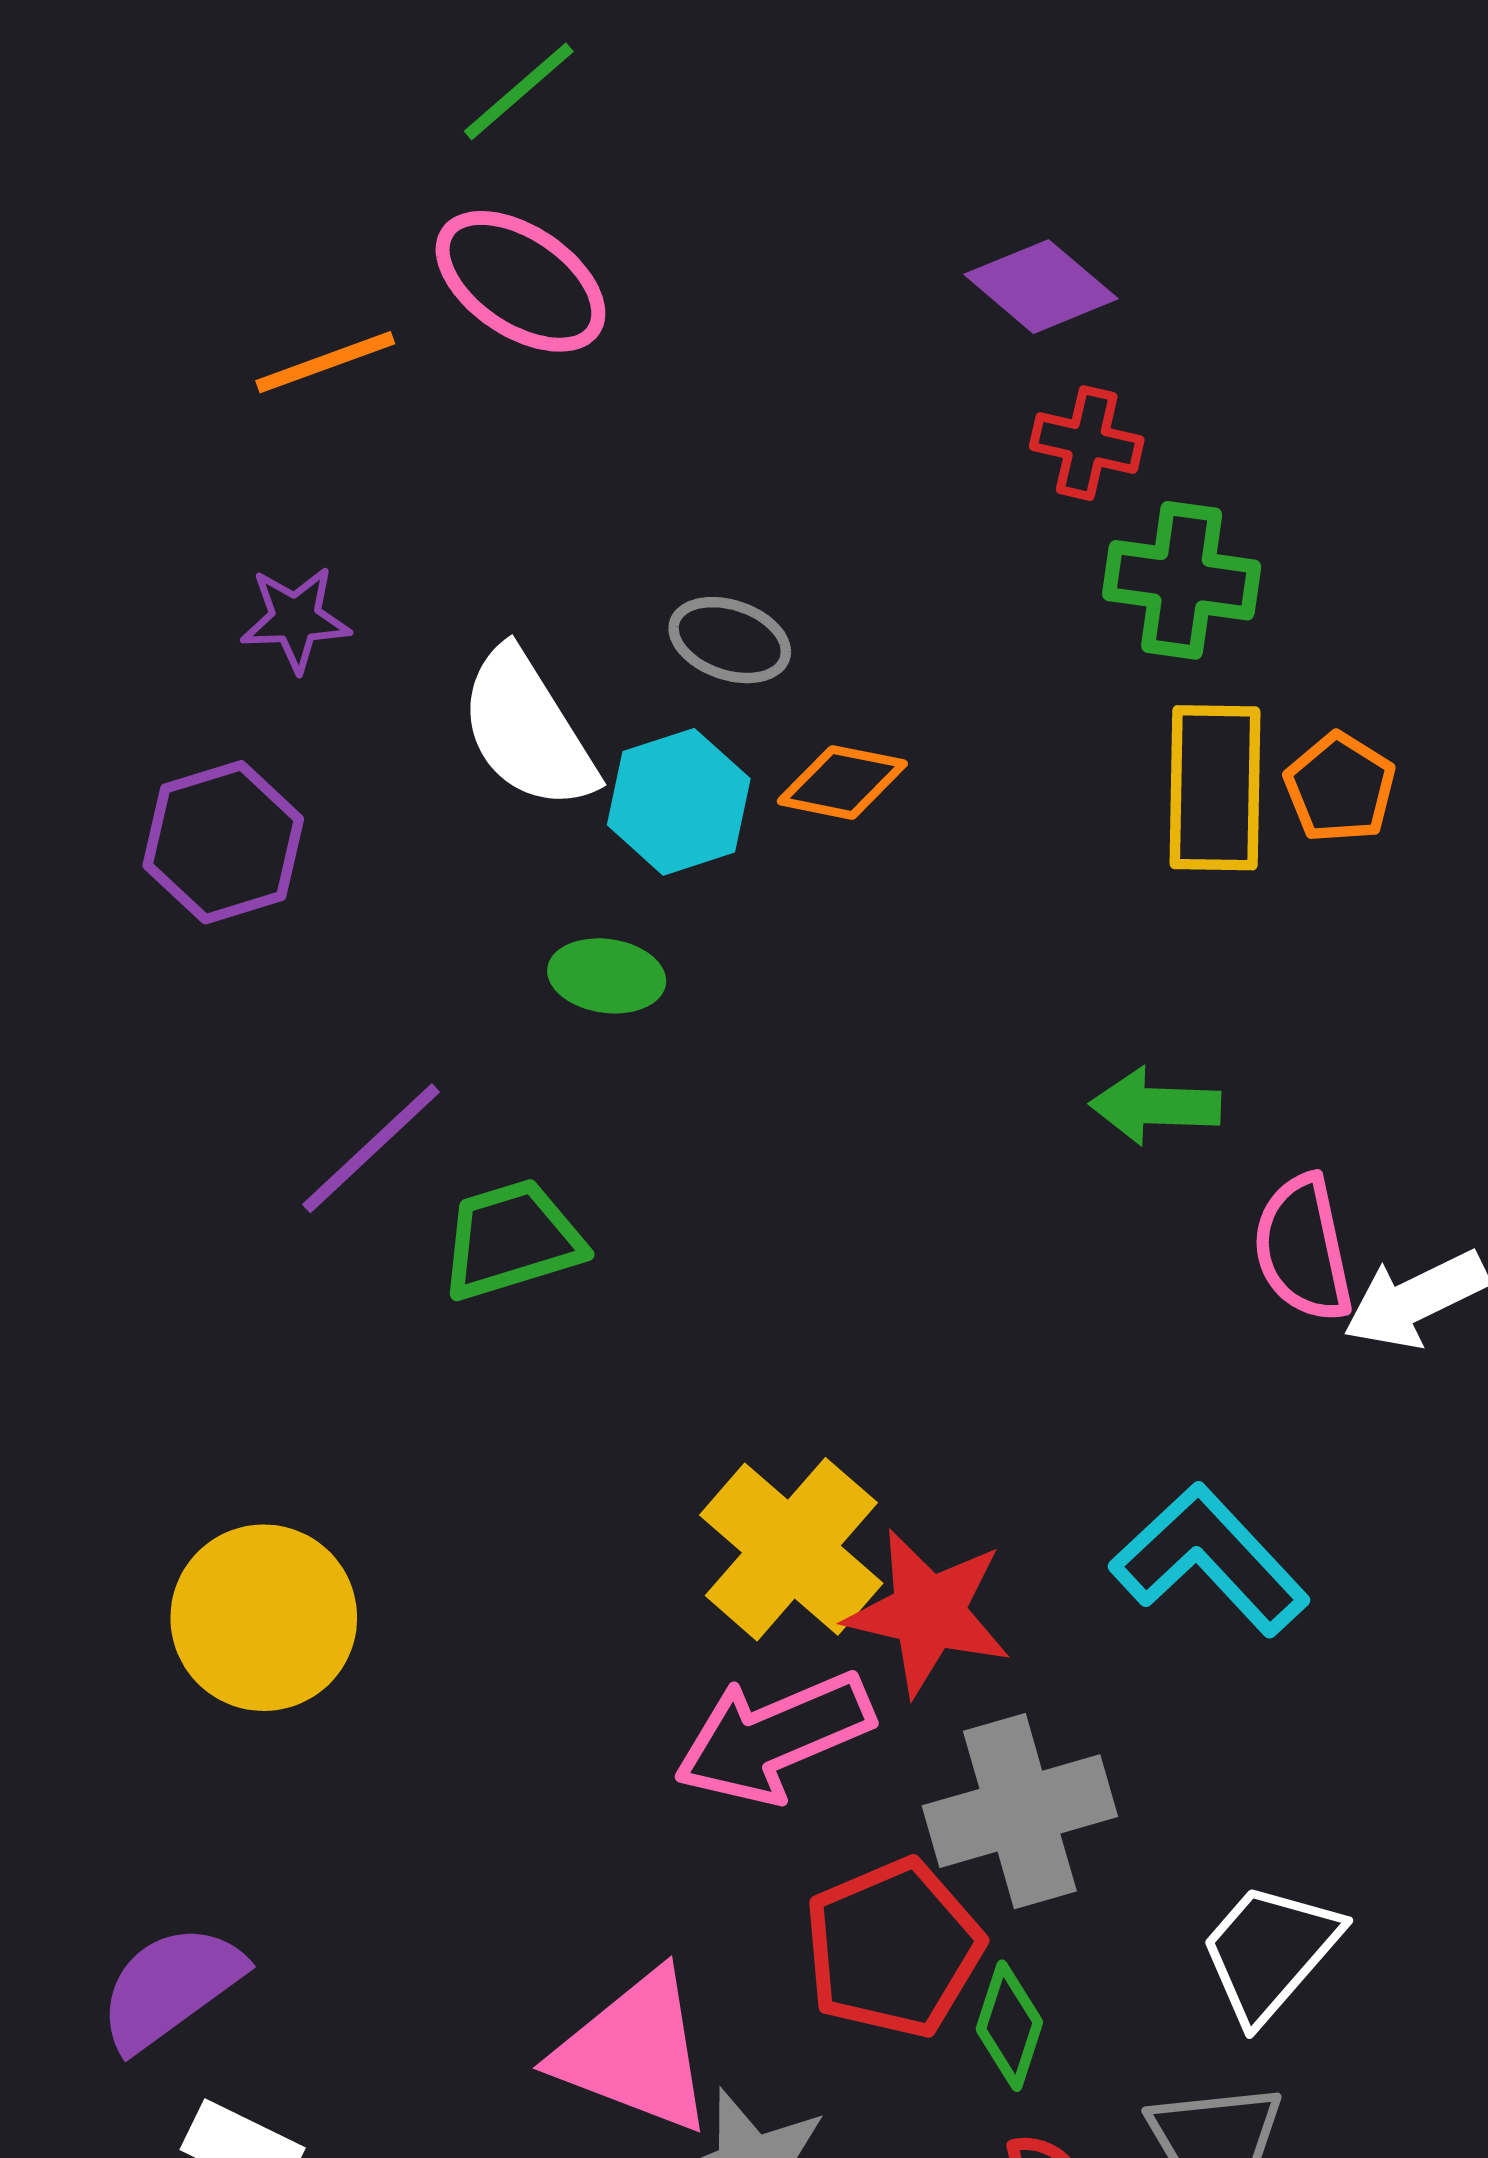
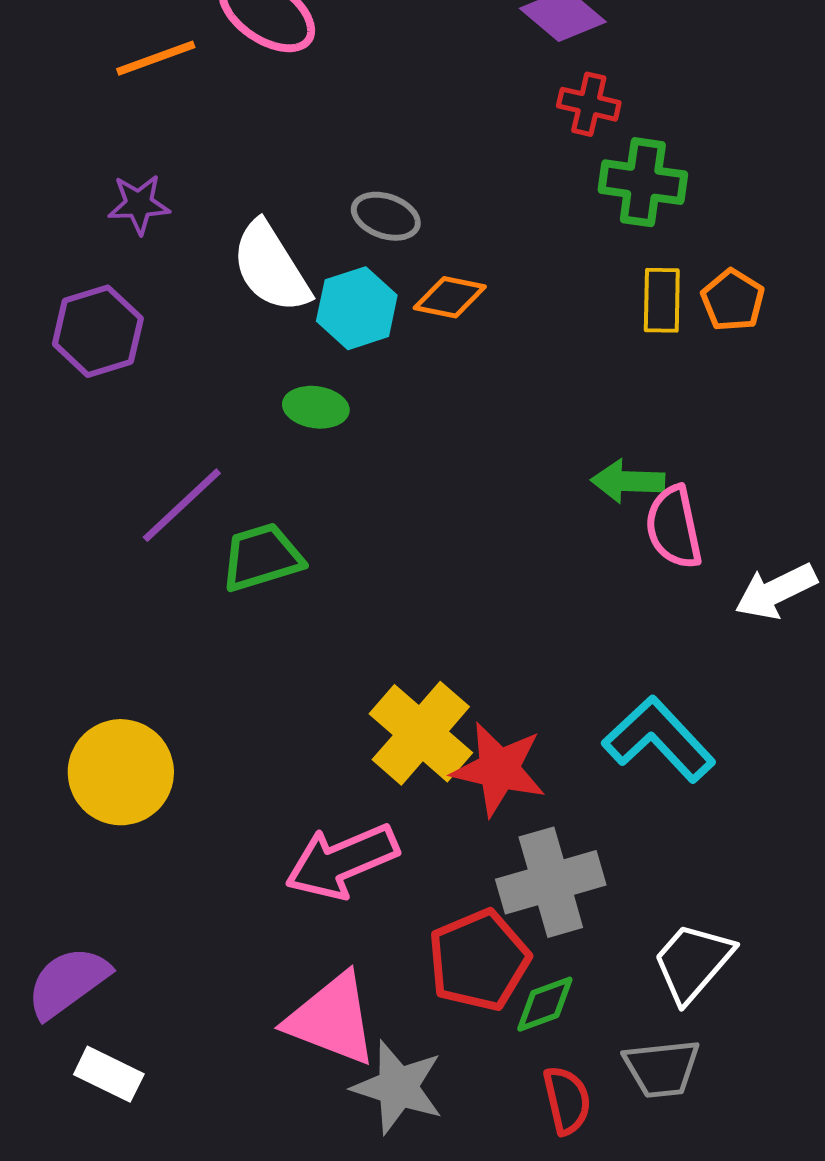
yellow rectangle: (1215, 788) -> (662, 300), size x0.7
pink semicircle: (1303, 1248) -> (674, 527), moved
pink arrow: (774, 1737) -> (342, 861), moved
green diamond: (1009, 2026) -> (545, 1004), turned 52

